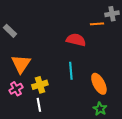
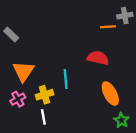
red semicircle: (76, 40) -> (98, 58), moved
cyan line: (71, 71) -> (66, 79), moved
green star: (100, 109) -> (121, 120), moved

